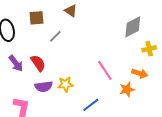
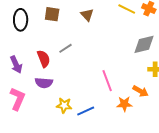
gray line: (55, 36) -> (65, 48), moved
purple arrow: (16, 63) -> (16, 65), moved
yellow star: (65, 84) -> (64, 105), moved

